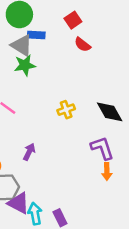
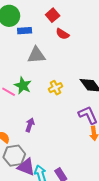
gray triangle: (22, 45) -> (36, 55), moved, turned -30
green star: (25, 65) -> (23, 86), moved, turned -30

